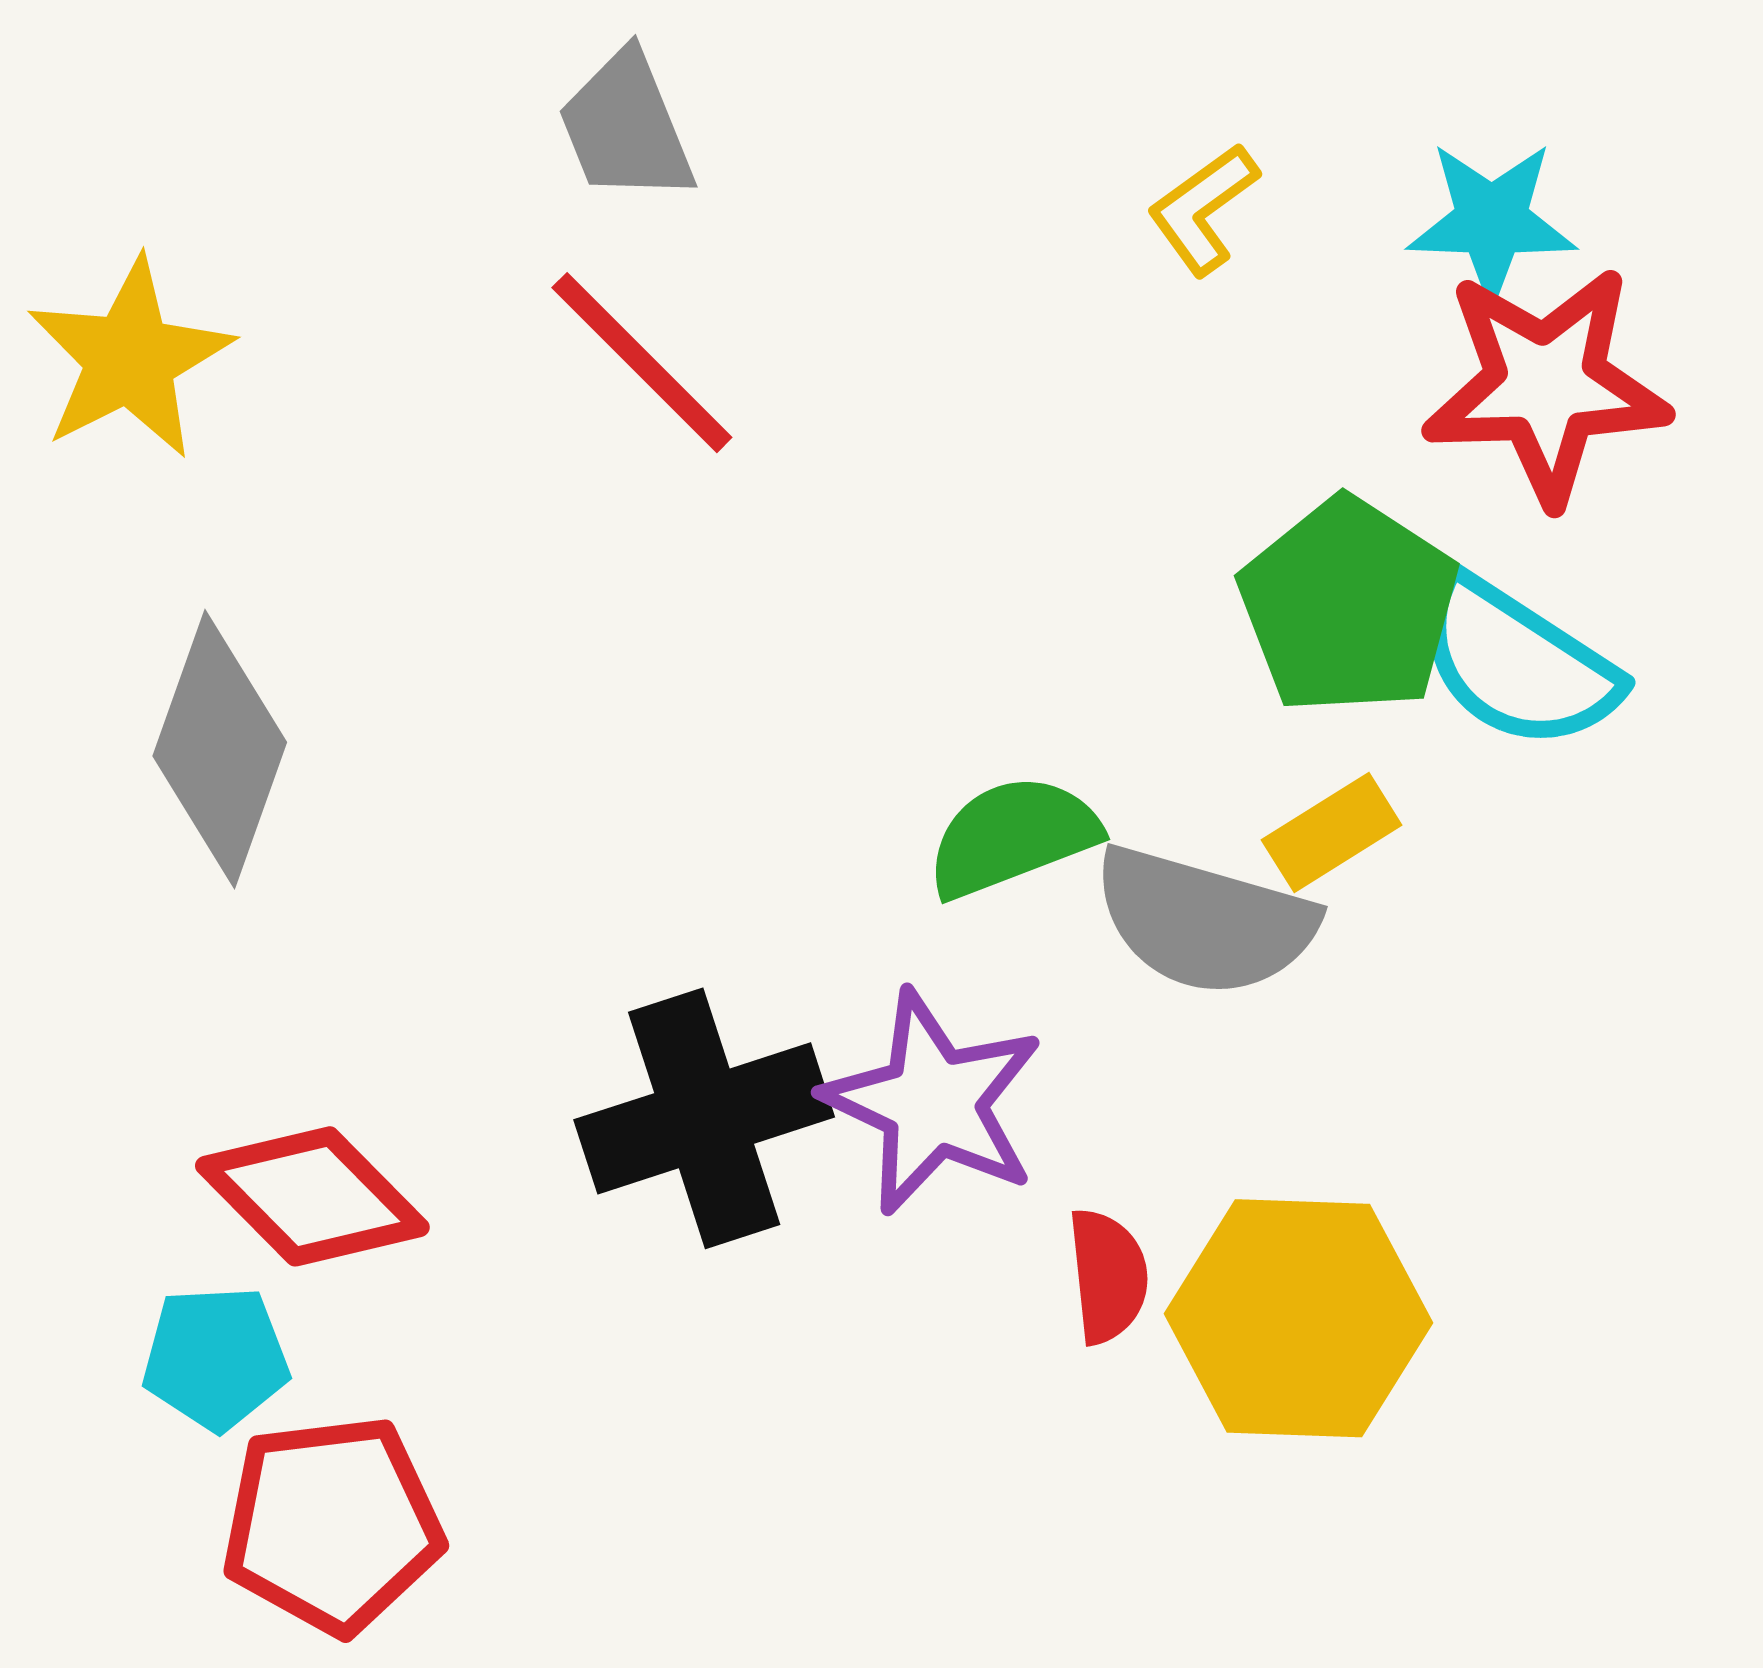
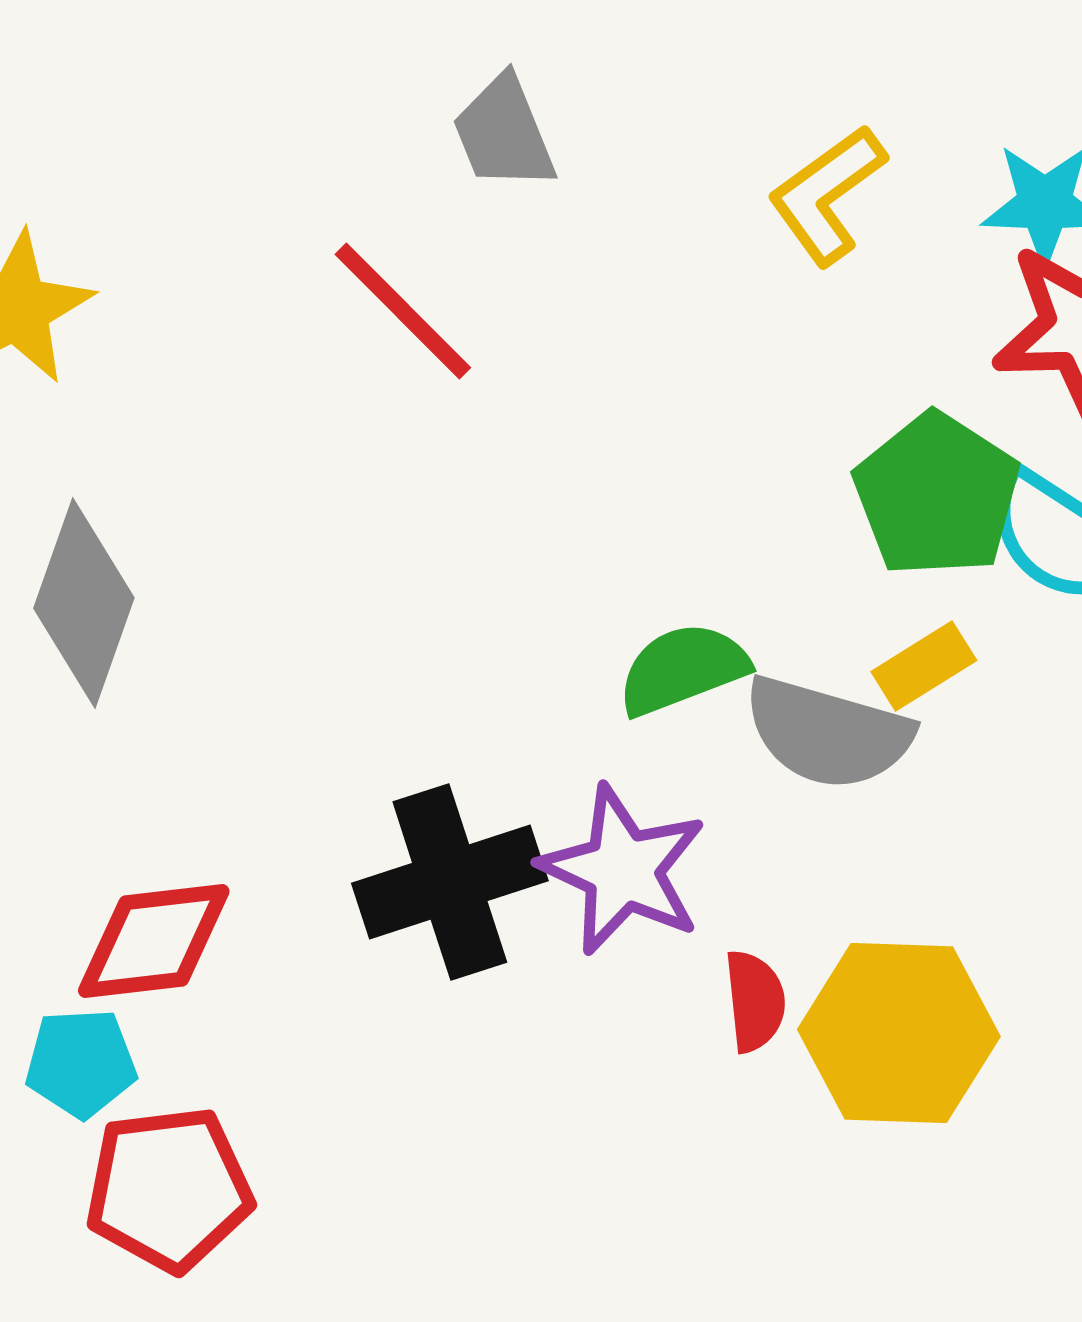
gray trapezoid: (626, 127) -> (504, 133), moved
yellow L-shape: (1203, 209) -> (827, 195), size x1.4
red diamond: (312, 1196) -> (154, 941), turned -52

